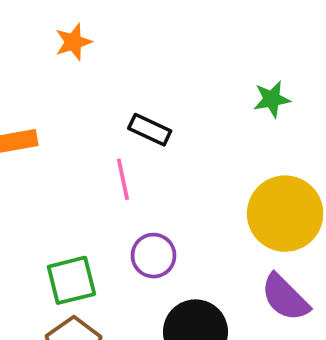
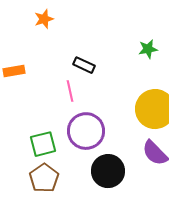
purple circle: (154, 256) -> (86, 131), size x1.6

